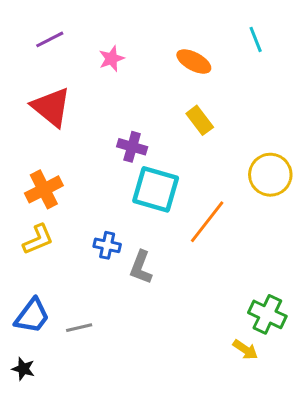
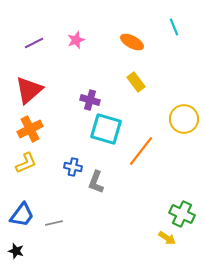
purple line: (50, 39) -> (34, 43), moved
red triangle: (51, 107) -> (29, 90), moved, turned 40

